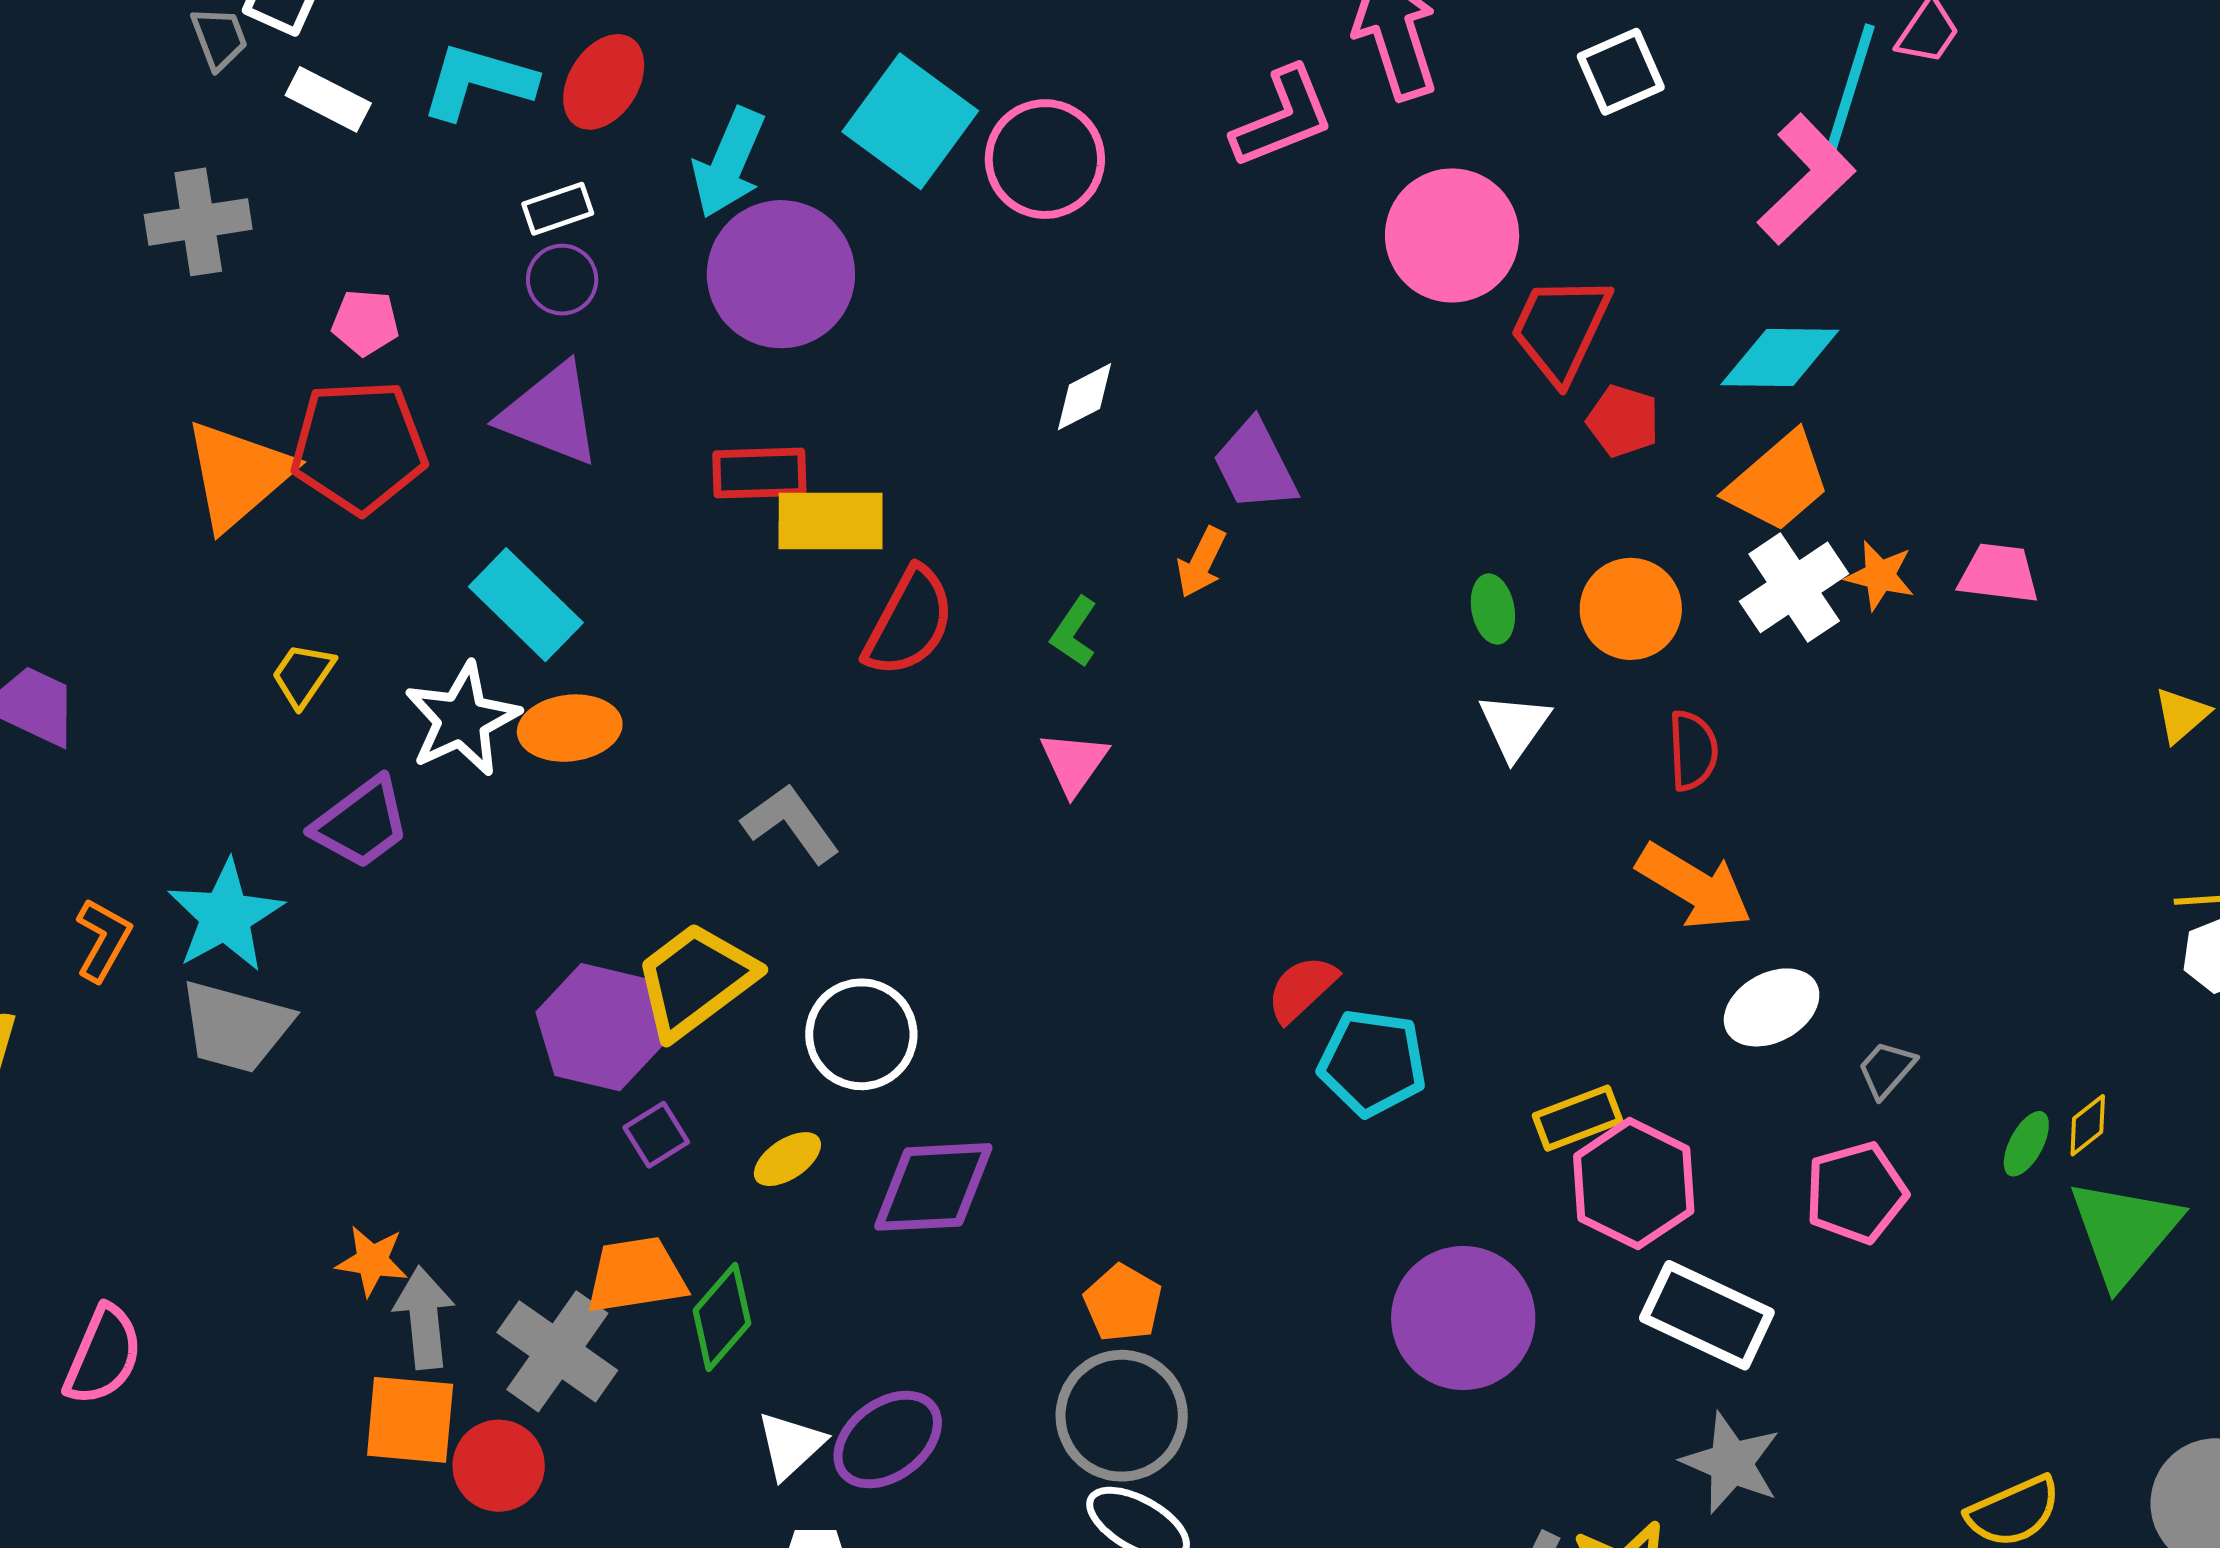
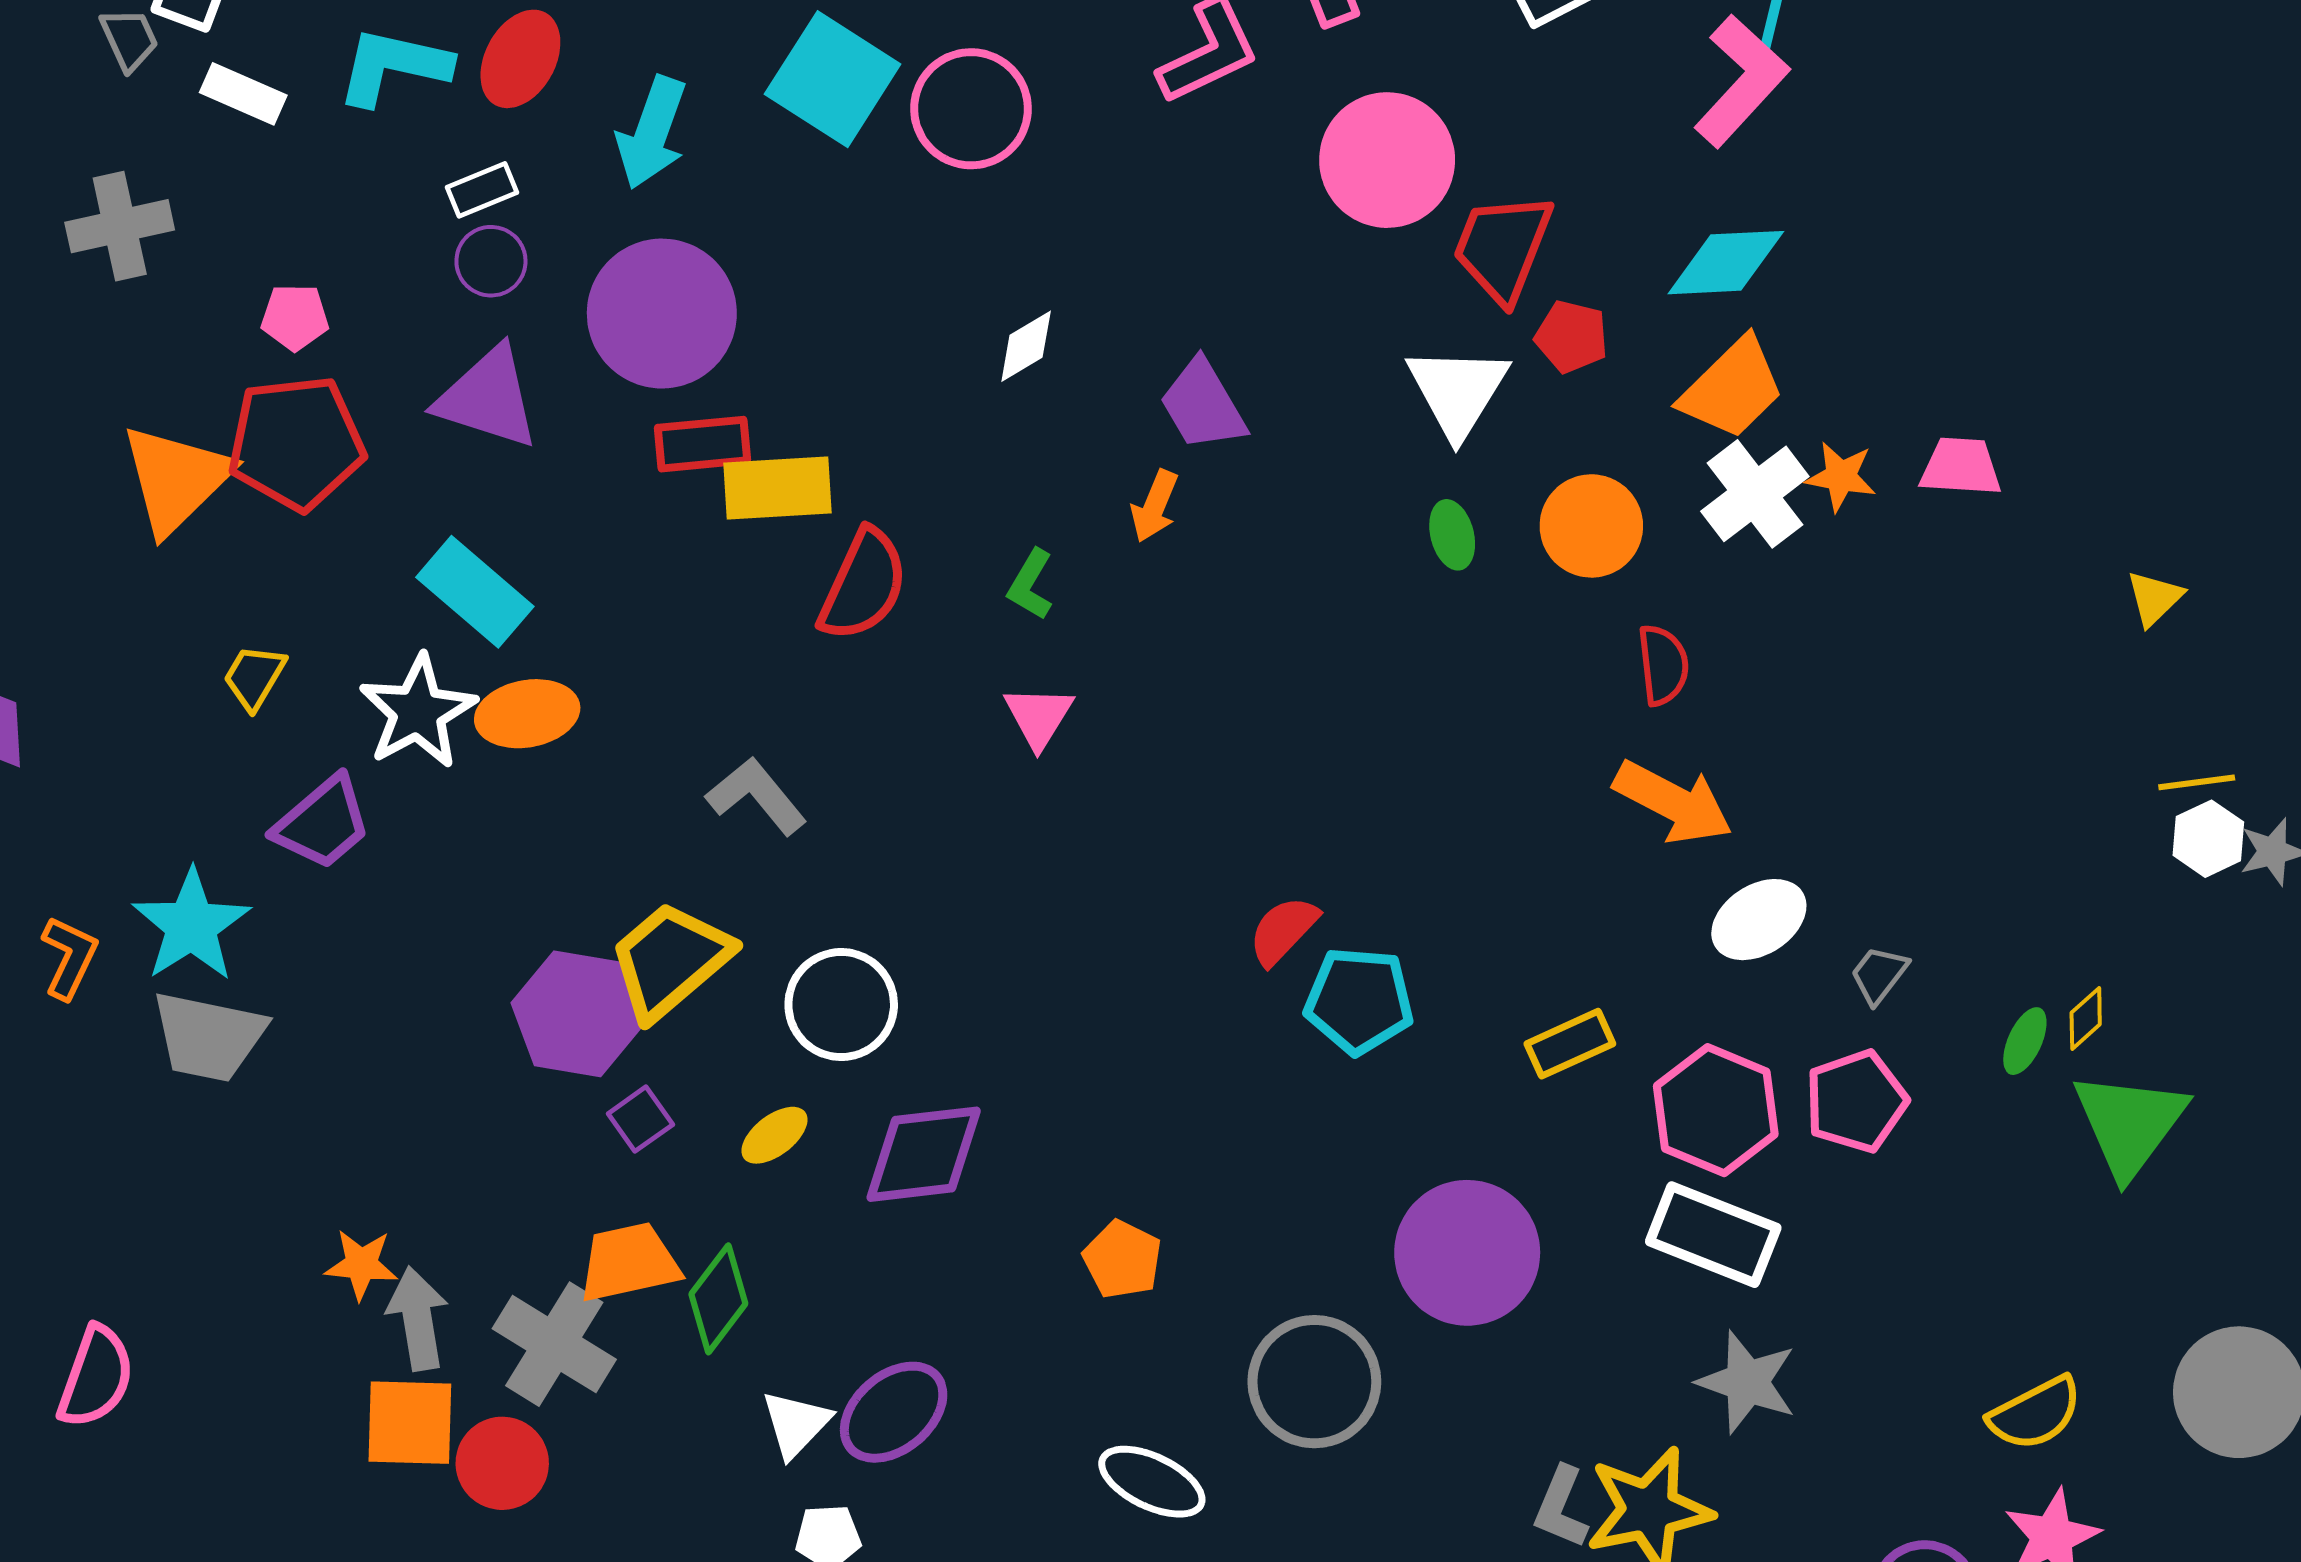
purple circle: (781, 274) -> (662, 314), moved
white triangle: (1514, 726) -> (1458, 391), moved, size x1.4
pink hexagon: (1634, 1184) -> (1716, 1110), moved
gray circle: (1122, 1416) -> (1314, 1382), moved

